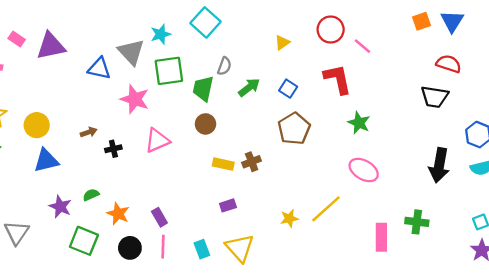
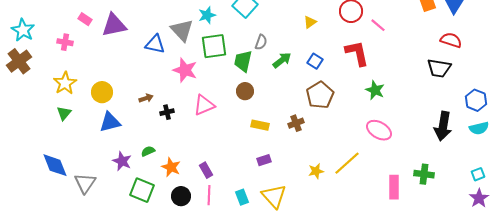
brown cross: (252, 162) -> (296, 123), moved

